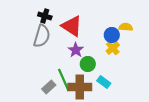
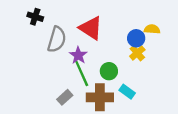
black cross: (45, 16) -> (35, 17), moved
purple star: (76, 50) -> (78, 55), moved
green line: (64, 80) -> (82, 73), moved

